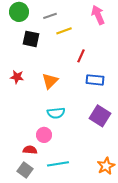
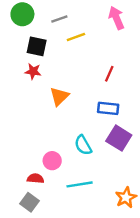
red line: (81, 56) -> (109, 74), moved
red star: (17, 77) -> (33, 71), moved
blue rectangle: (95, 80) -> (108, 108), moved
cyan semicircle: (56, 113) -> (83, 145), moved, turned 66
cyan line: (58, 164) -> (80, 184), moved

